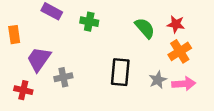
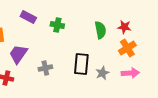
green semicircle: (145, 28) -> (100, 30), turned 30
gray cross: (63, 77) -> (45, 68), moved
gray star: (158, 80) -> (102, 73), moved

